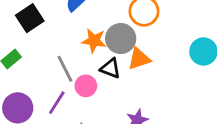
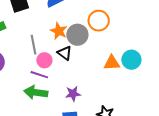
orange triangle: (139, 59) -> (112, 63), moved
purple line: (57, 103) -> (39, 75), moved, turned 60

